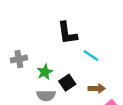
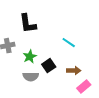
black L-shape: (67, 33) -> (28, 24), moved

